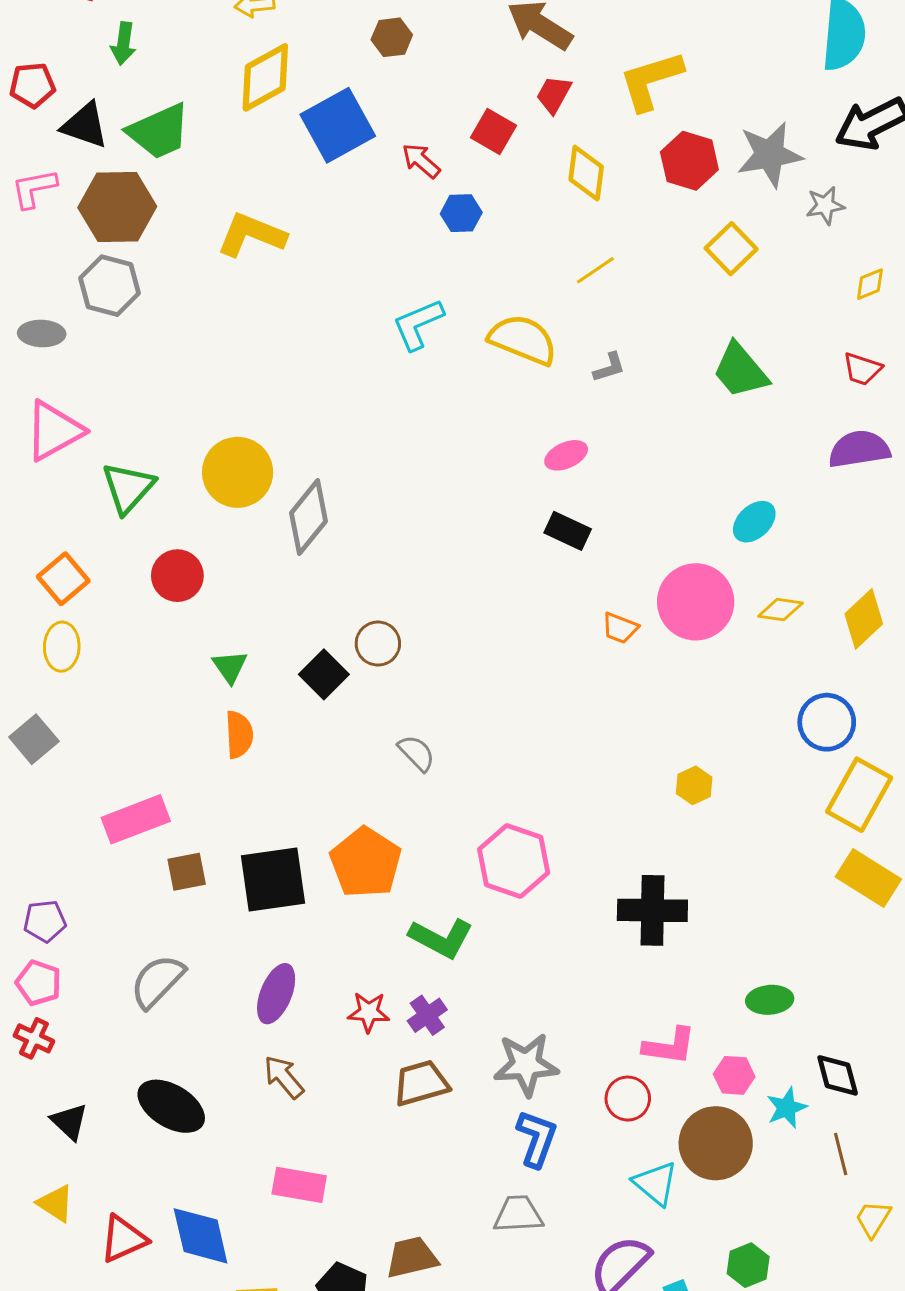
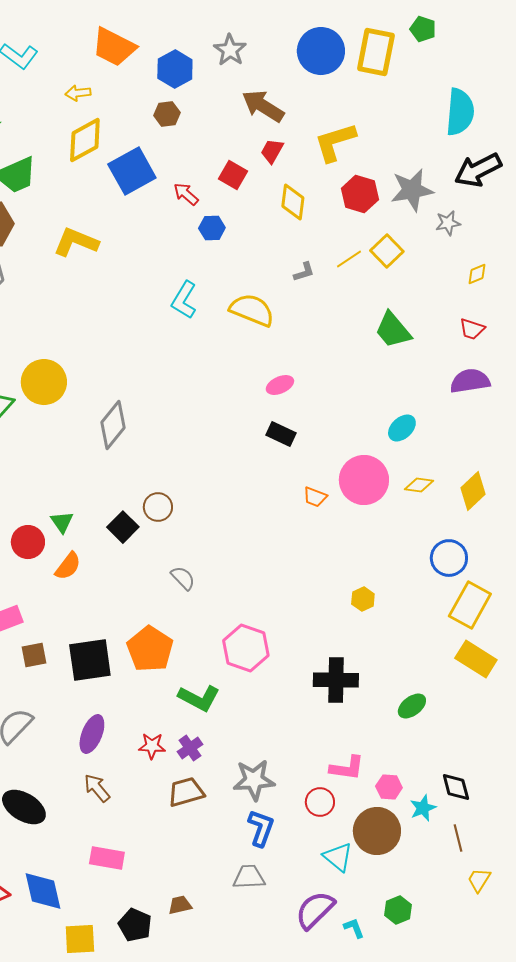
yellow line: (595, 270) -> (349, 259), moved
cyan L-shape: (418, 324) -> (184, 300), turned -36
gray L-shape: (609, 367) -> (304, 272), moved
yellow circle: (238, 472) -> (44, 382), moved
red circle: (177, 576) -> (28, 542), moved
orange semicircle: (239, 735) -> (68, 566), turned 40
green ellipse: (770, 1000) -> (412, 706), moved, turned -32
brown trapezoid: (412, 1257) -> (180, 905), size x0.7

